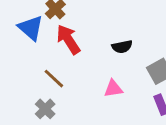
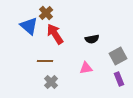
brown line: (54, 79) -> (45, 61), turned -42
gray cross: (45, 109) -> (51, 82), moved

